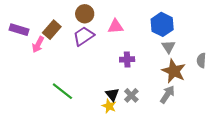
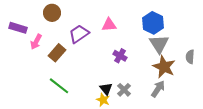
brown circle: (85, 14) -> (52, 13), moved
brown rectangle: (52, 30) -> (57, 53), moved
gray triangle: (168, 47) -> (159, 44), size x1.5
purple cross: (127, 59) -> (120, 56), turned 32

